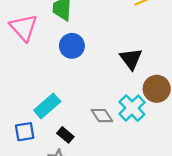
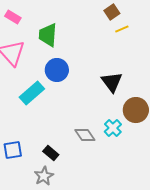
cyan rectangle: (47, 106) -> (32, 93), moved
cyan cross: (132, 108) -> (113, 128), size x0.7

